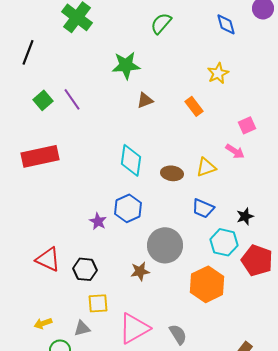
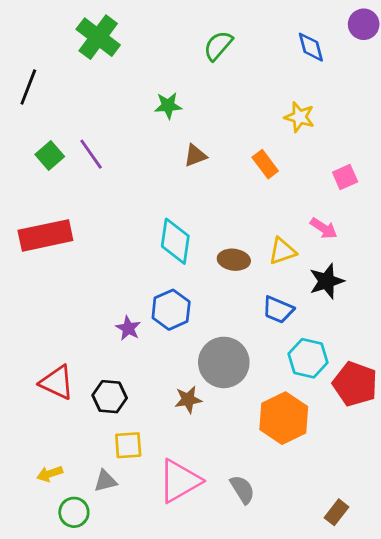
green star: (126, 65) -> (168, 106), size x0.7
yellow star: (218, 73) -> (299, 117), turned -30
pink square: (247, 125) -> (345, 177), moved
black star: (245, 216) -> (327, 281), moved, size x1.4

